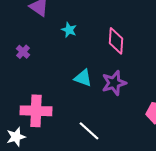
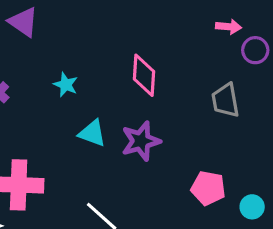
cyan star: (69, 30) -> (66, 85), moved

